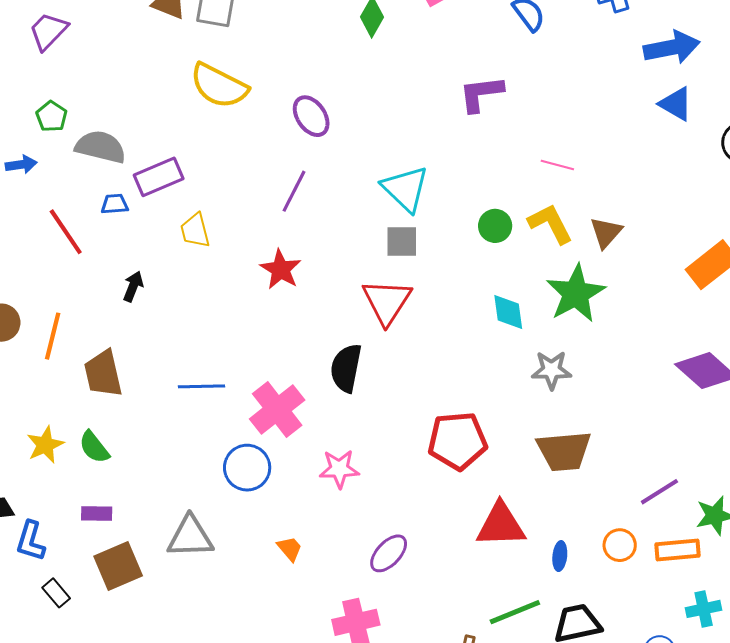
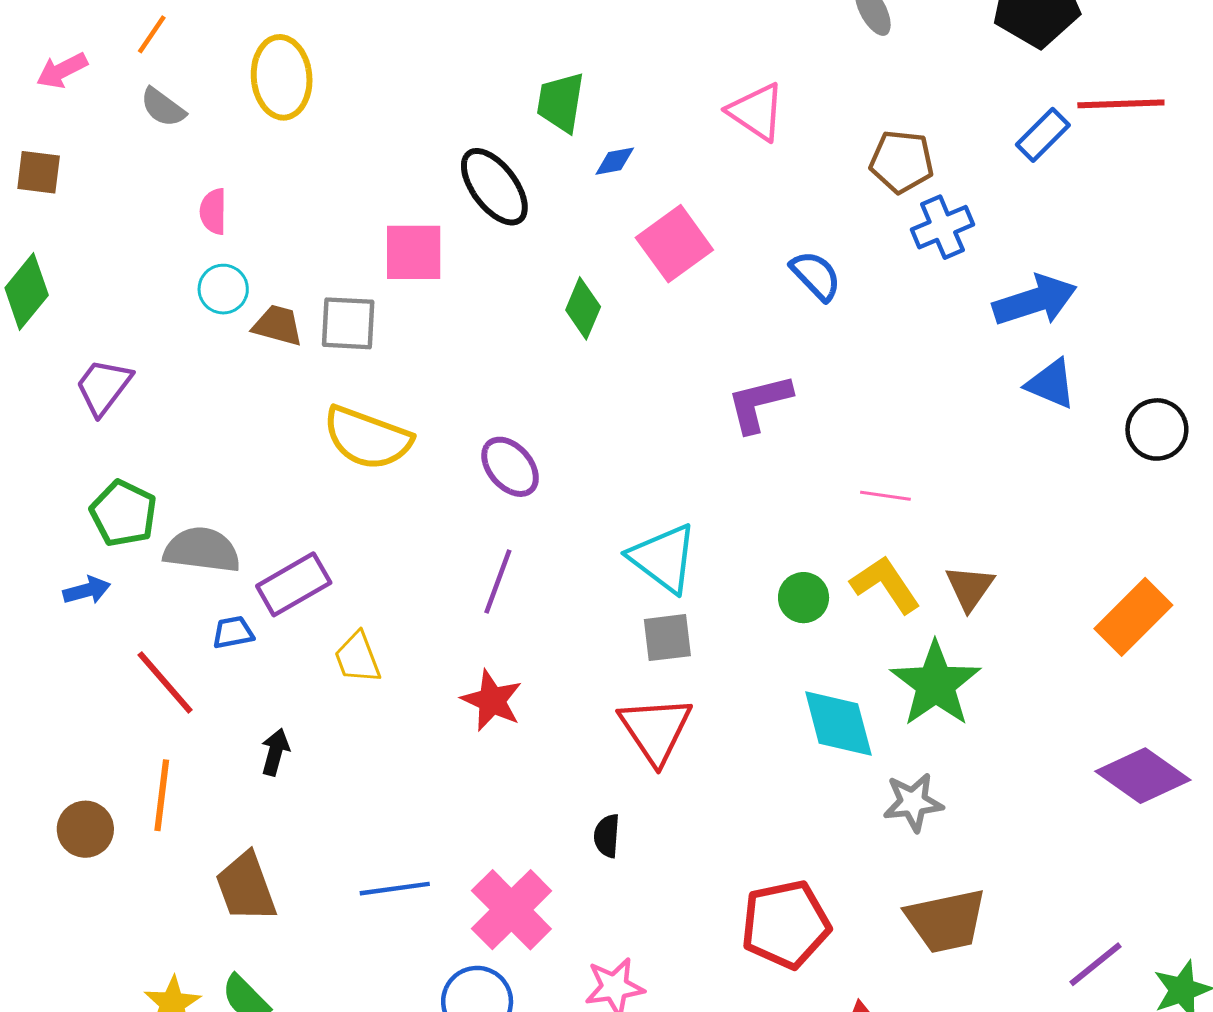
green pentagon: (52, 116) -> (123, 513), size x1.4
cyan diamond: (508, 312) -> (838, 723), size x1.4
orange line: (53, 336) -> (162, 795), moved
black semicircle: (346, 368) -> (607, 836), size x0.6

